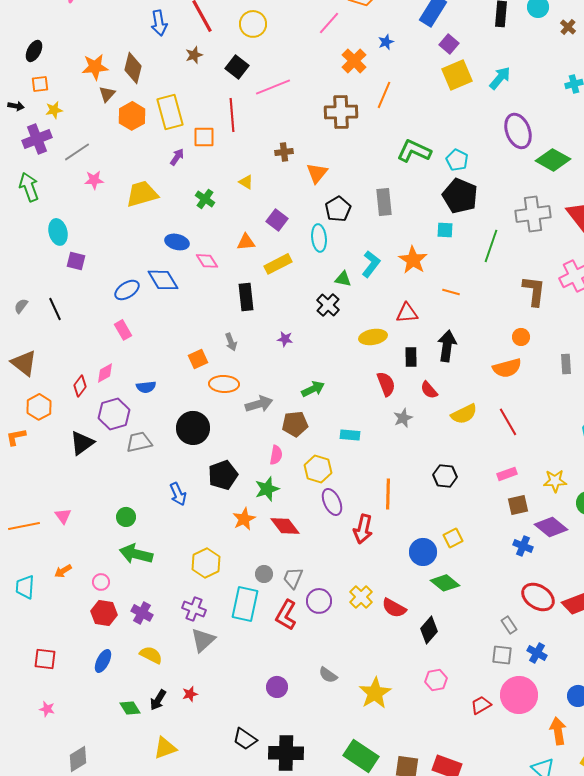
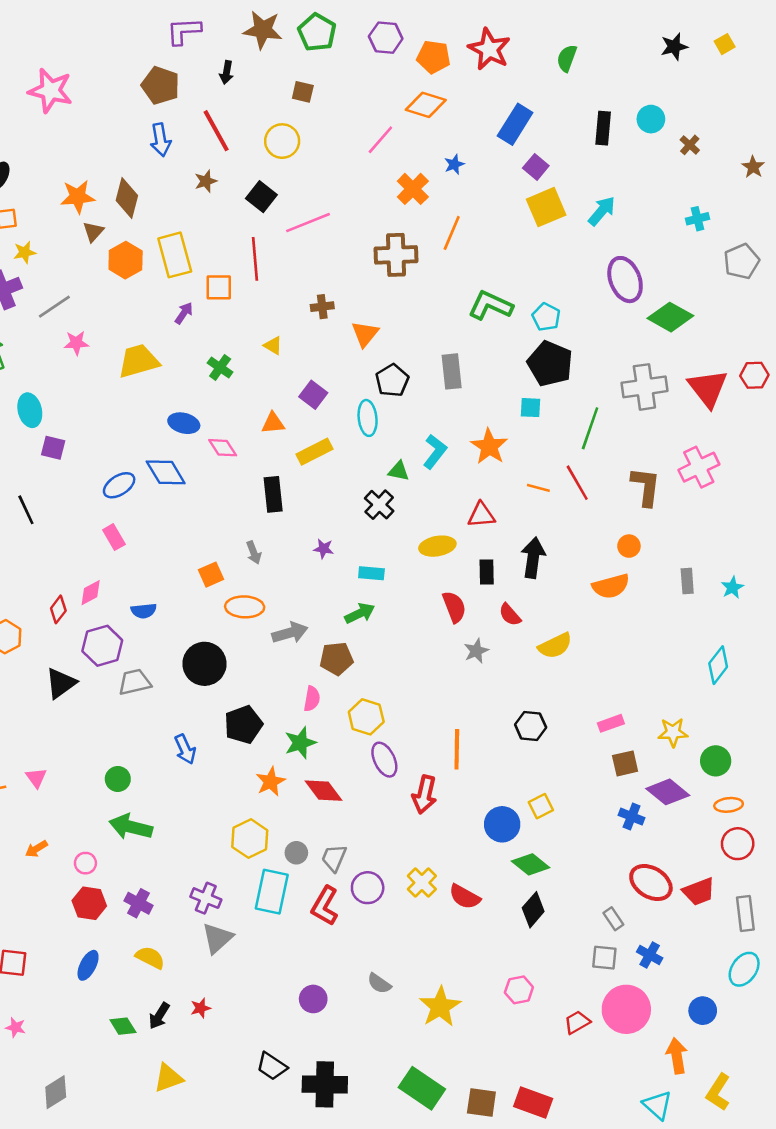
red line: (508, 422) -> (577, 483), moved
cyan rectangle: (350, 435) -> (371, 573), moved
yellow hexagon: (206, 563) -> (250, 839), moved
black diamond: (429, 630) -> (533, 910), moved

